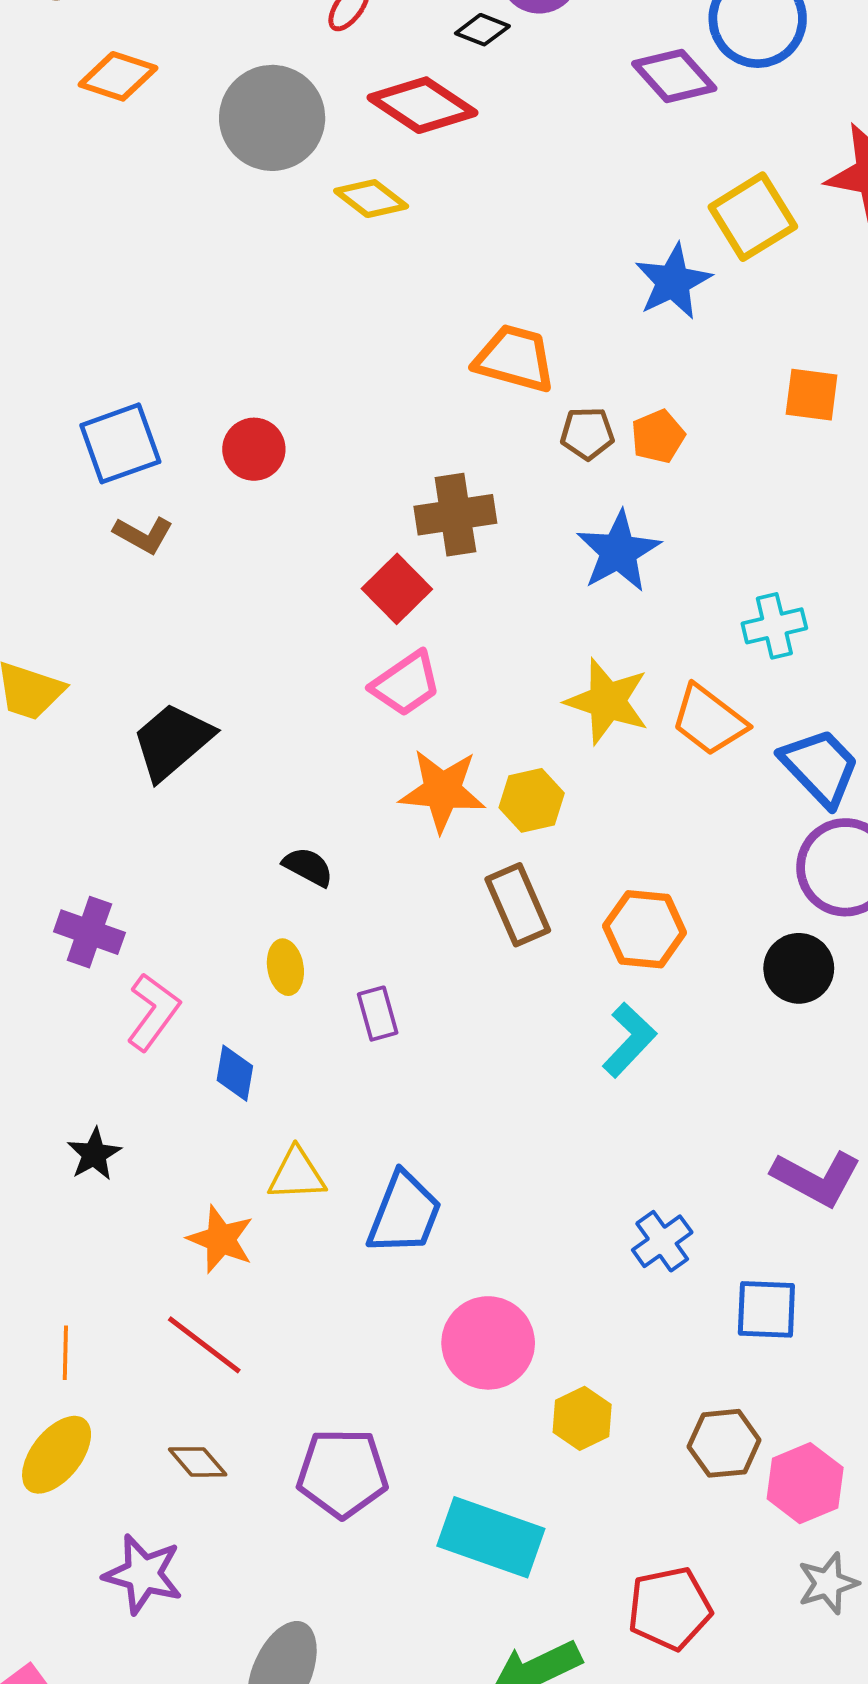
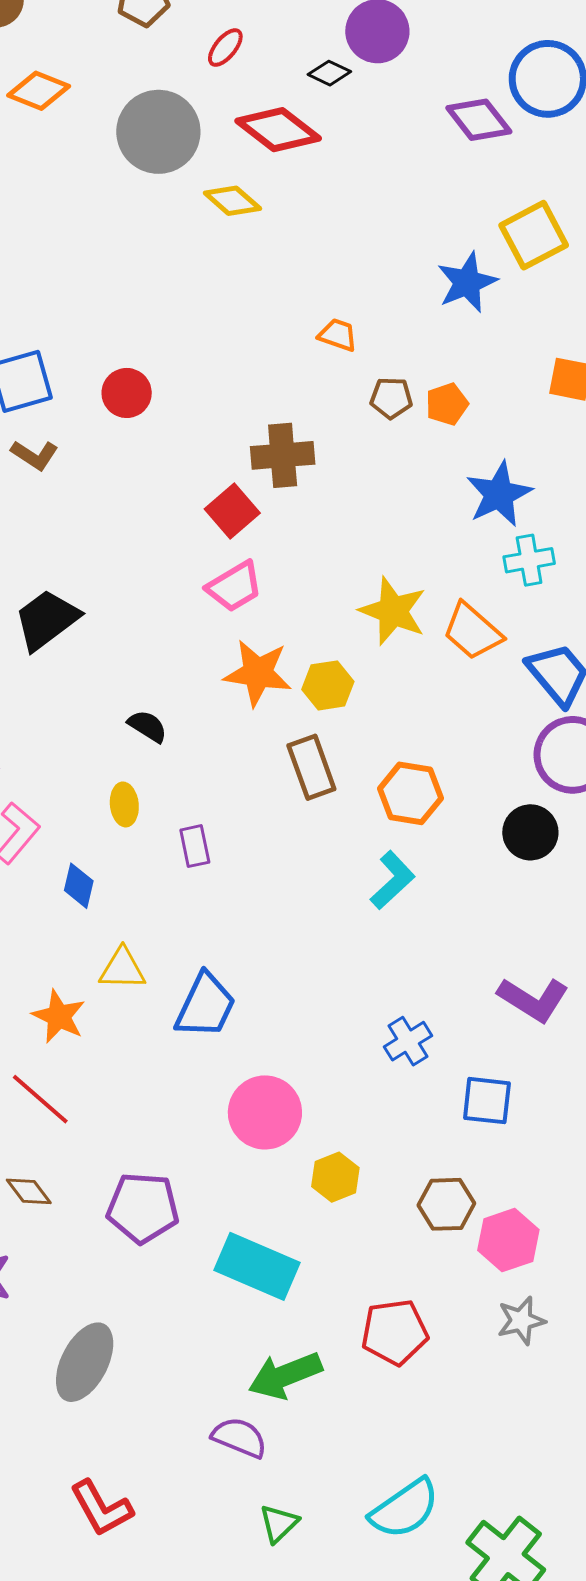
orange trapezoid: (515, 358) -> (338, 335), size x0.6
blue star: (618, 551) -> (499, 494), moved

